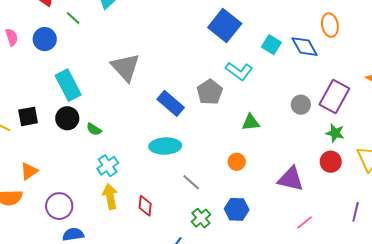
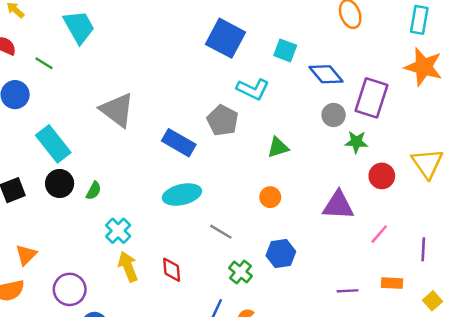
blue diamond: (304, 47) -> (326, 74), moved
green semicircle: (94, 129) -> (94, 191), turned -84
green star: (335, 133) -> (356, 142), moved
purple line: (356, 212) -> (423, 249), moved
pink line: (304, 222) -> (379, 234), moved

